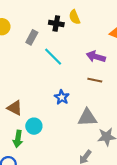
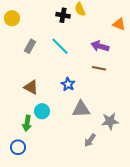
gray rectangle: (32, 37) -> (30, 46), moved
brown triangle: (15, 108) -> (31, 87), moved
gray triangle: (87, 118) -> (81, 109), moved

